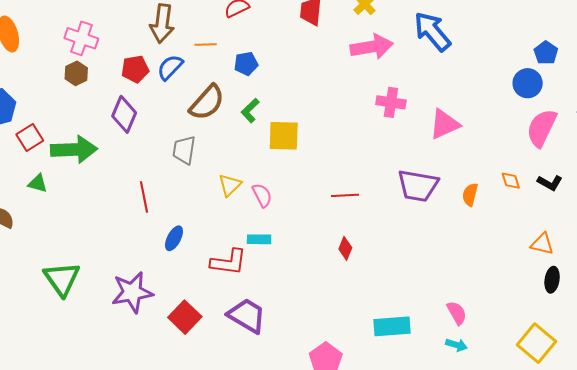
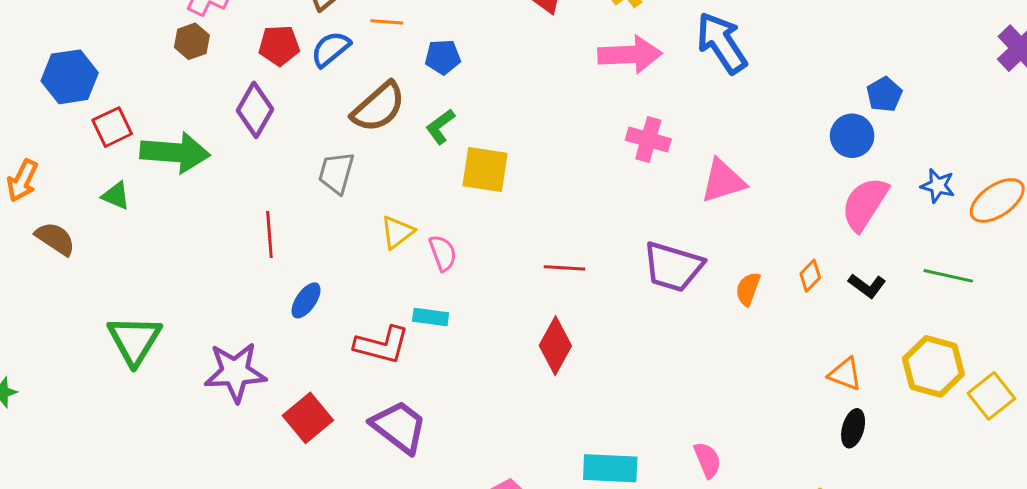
orange diamond: (511, 181) -> (810, 276), turned 55
red diamond: (345, 248) -> (555, 346), size x1.6

